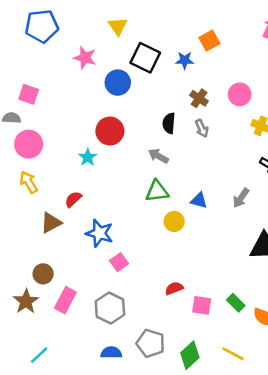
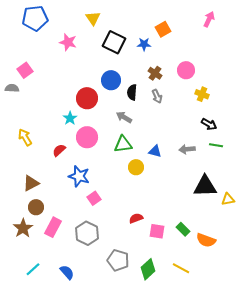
blue circle: (118, 83) -> (111, 80), moved
pink square: (29, 94) -> (25, 70), turned 35
pink circle: (29, 144) -> (87, 137), moved
gray arrow: (241, 198) -> (187, 149), turned 49
brown triangle: (51, 223) -> (31, 183), moved
blue semicircle: (111, 353) -> (67, 272), moved, turned 49

